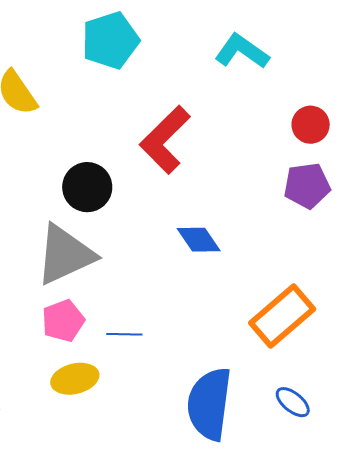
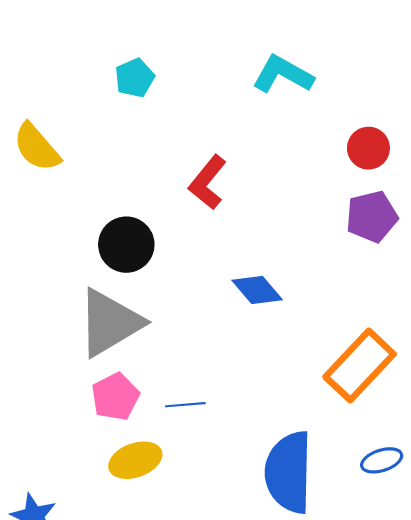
cyan pentagon: (110, 40) -> (135, 78), size x0.6
red L-shape: (165, 140) -> (208, 182), size x0.7
blue ellipse: (293, 402) -> (382, 460), turned -51

